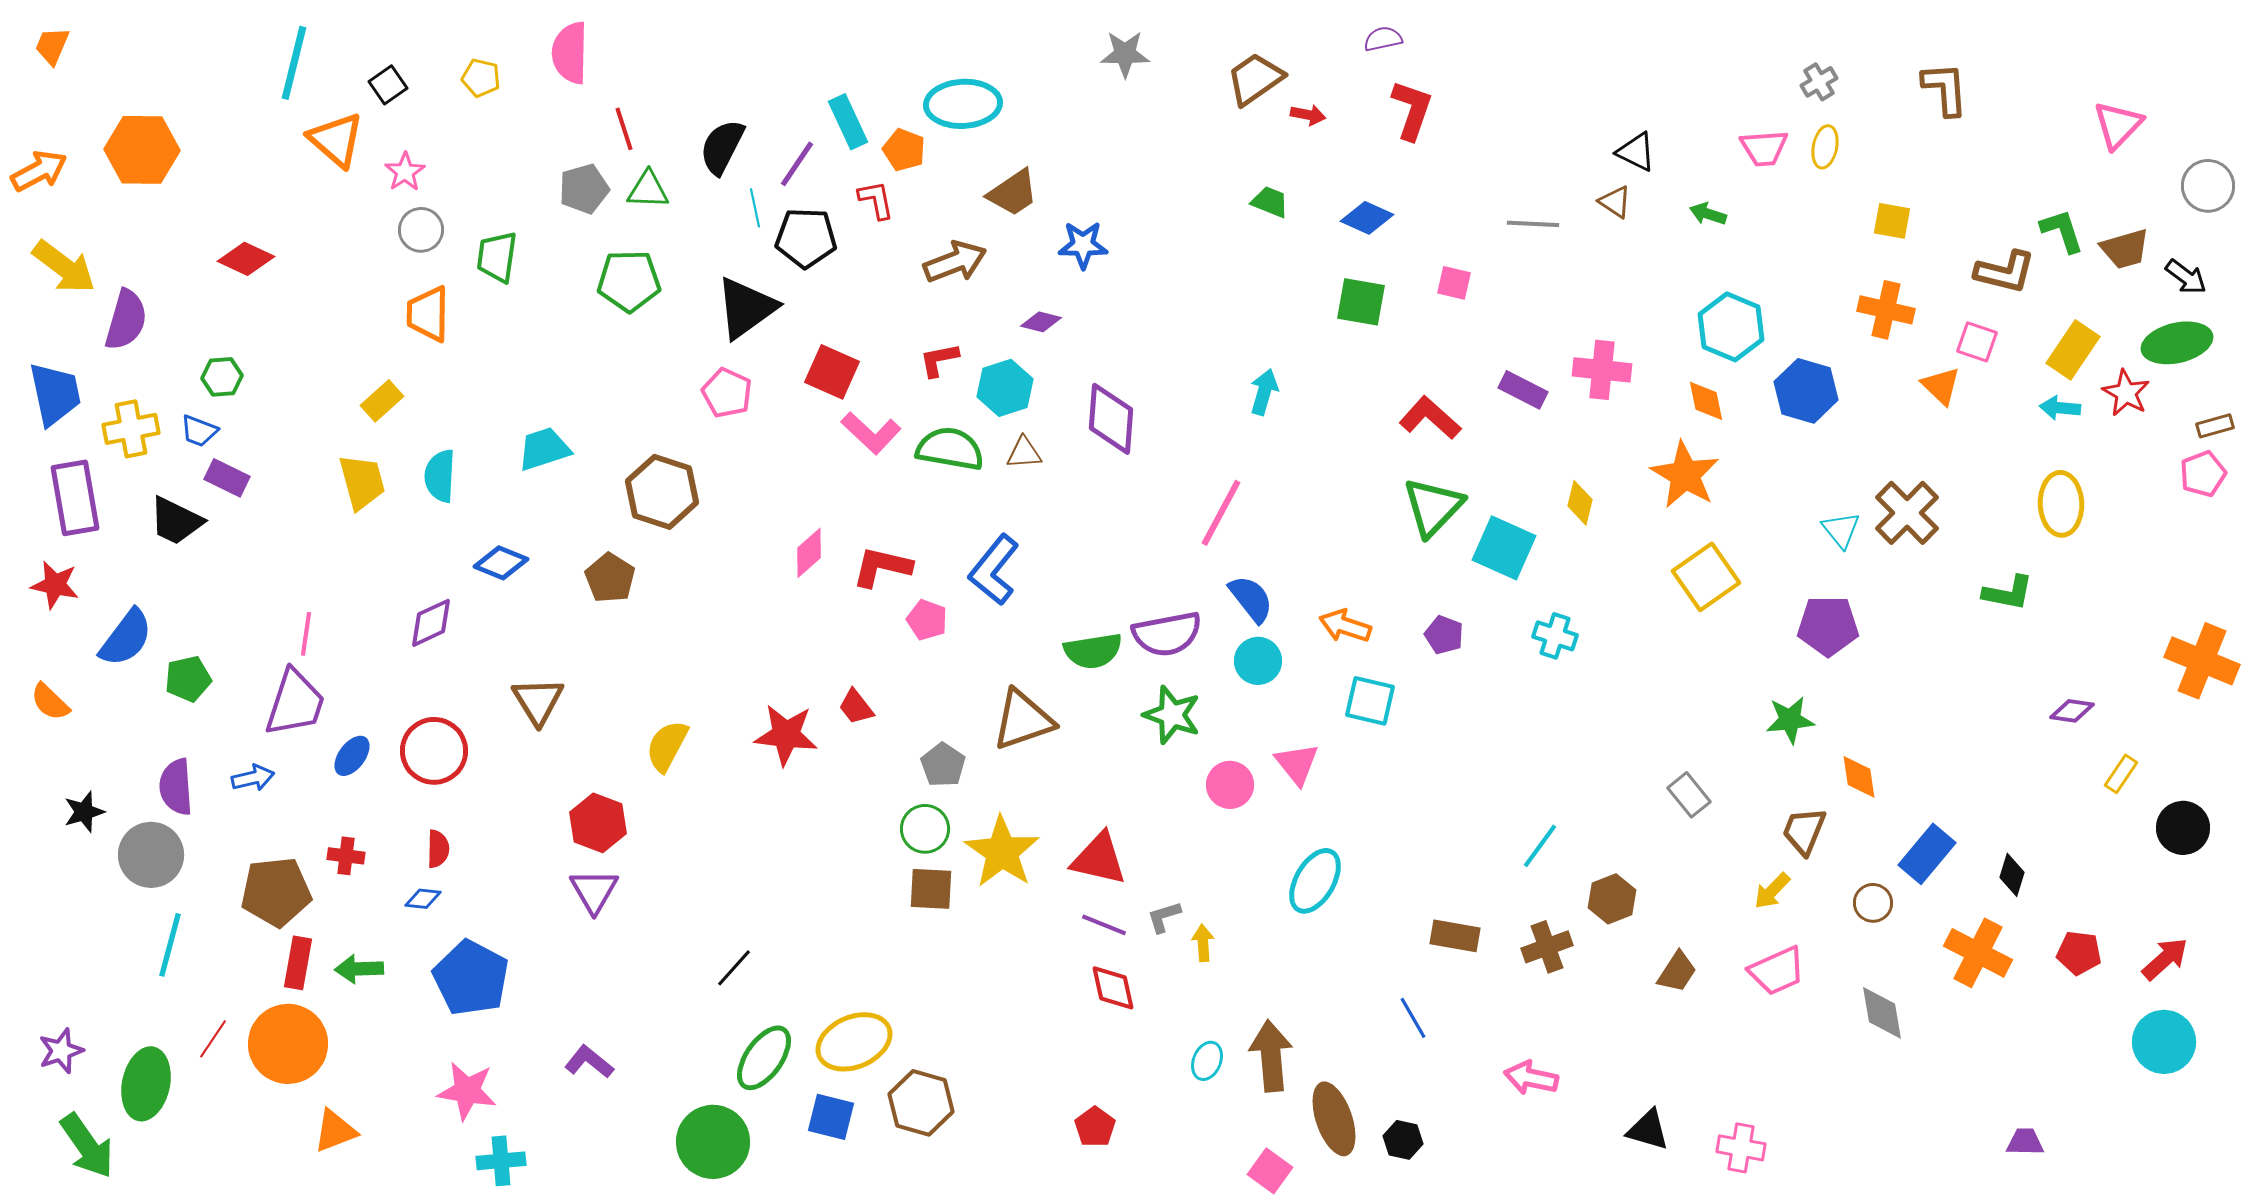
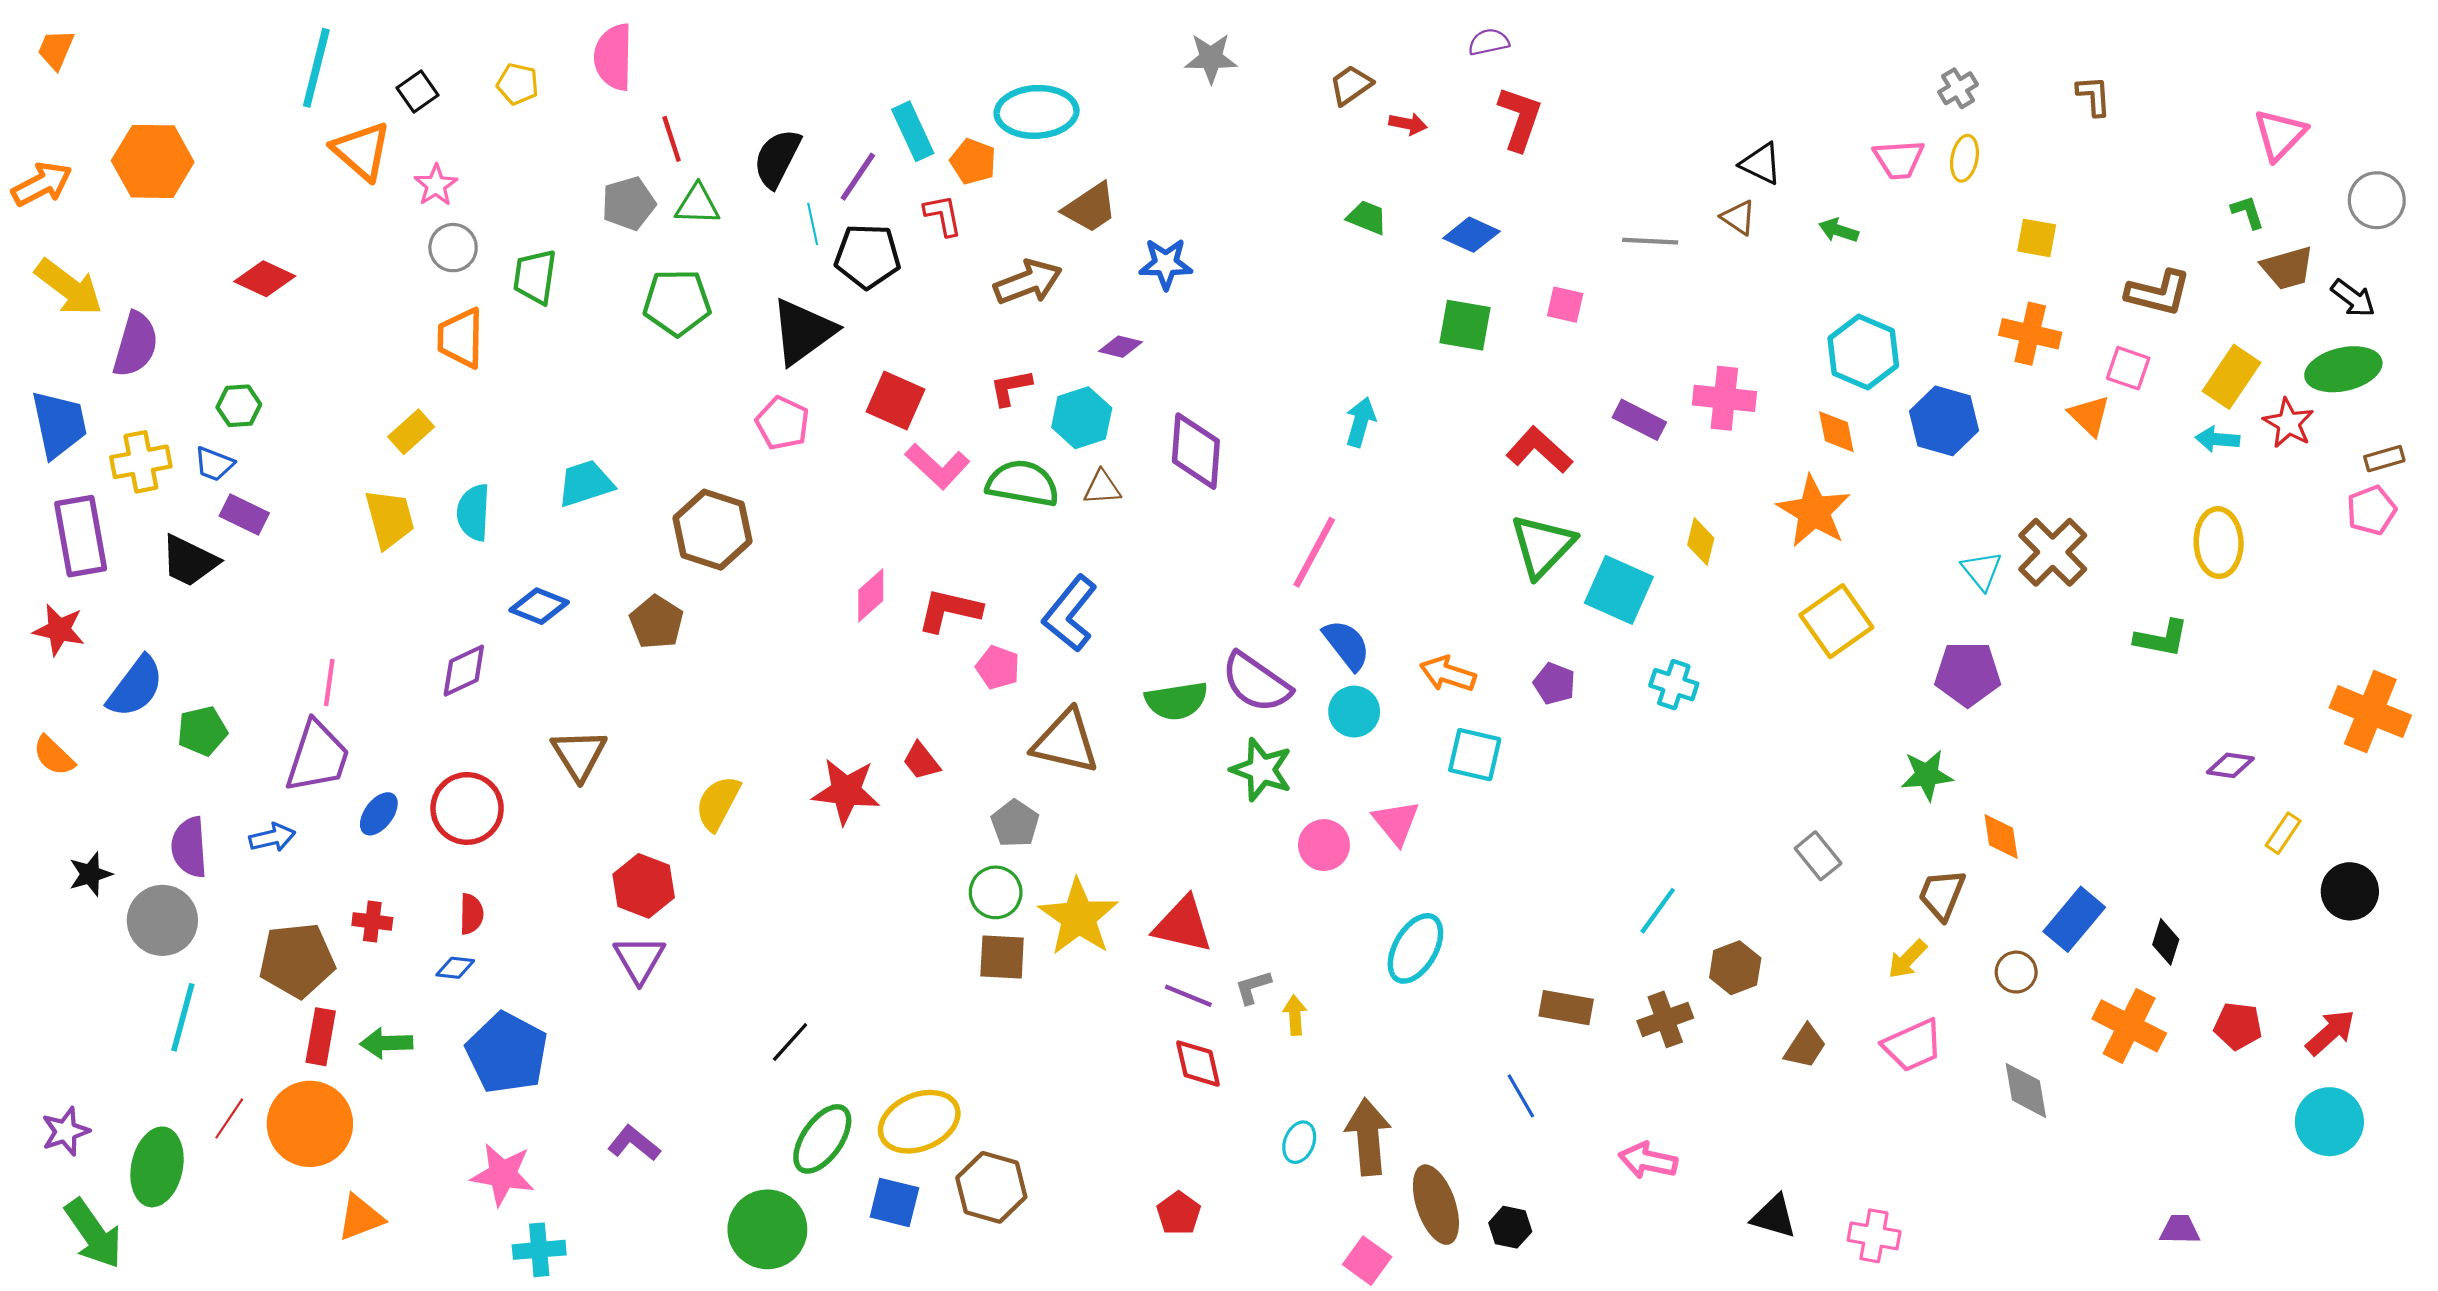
brown trapezoid: (1255, 79) -> (1351, 85), size x0.7
brown L-shape: (1945, 89) -> (2094, 96), size x0.7
green L-shape: (2062, 231) -> (2248, 212), moved, size x0.7
purple semicircle: (1167, 634) -> (1256, 682), turned 46
brown triangle: (1023, 720) -> (1066, 742), moved, turned 32

